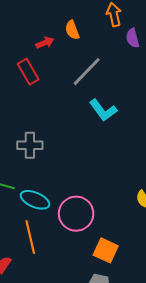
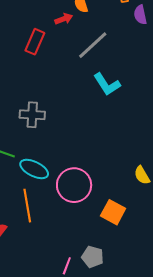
red arrow: (45, 43) -> (64, 19), moved
red rectangle: (28, 72) -> (35, 42), turned 50
orange square: (106, 250) -> (113, 212), moved

